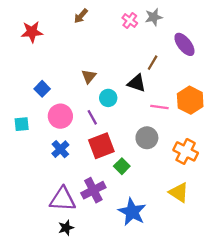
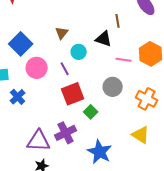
brown line: (153, 63) -> (118, 21), turned -40
blue square: (42, 89) -> (21, 44), size x1.6
blue cross: (60, 149) -> (18, 97), moved

